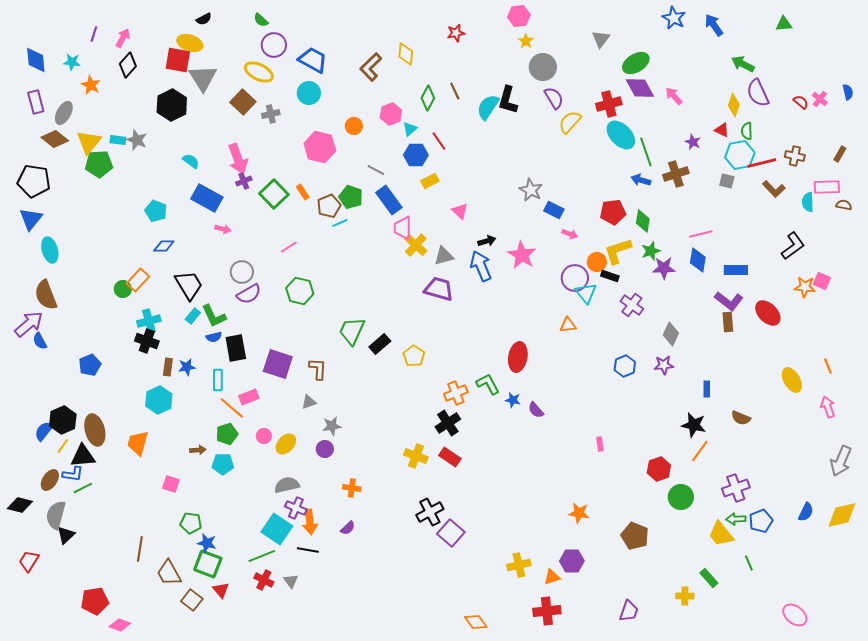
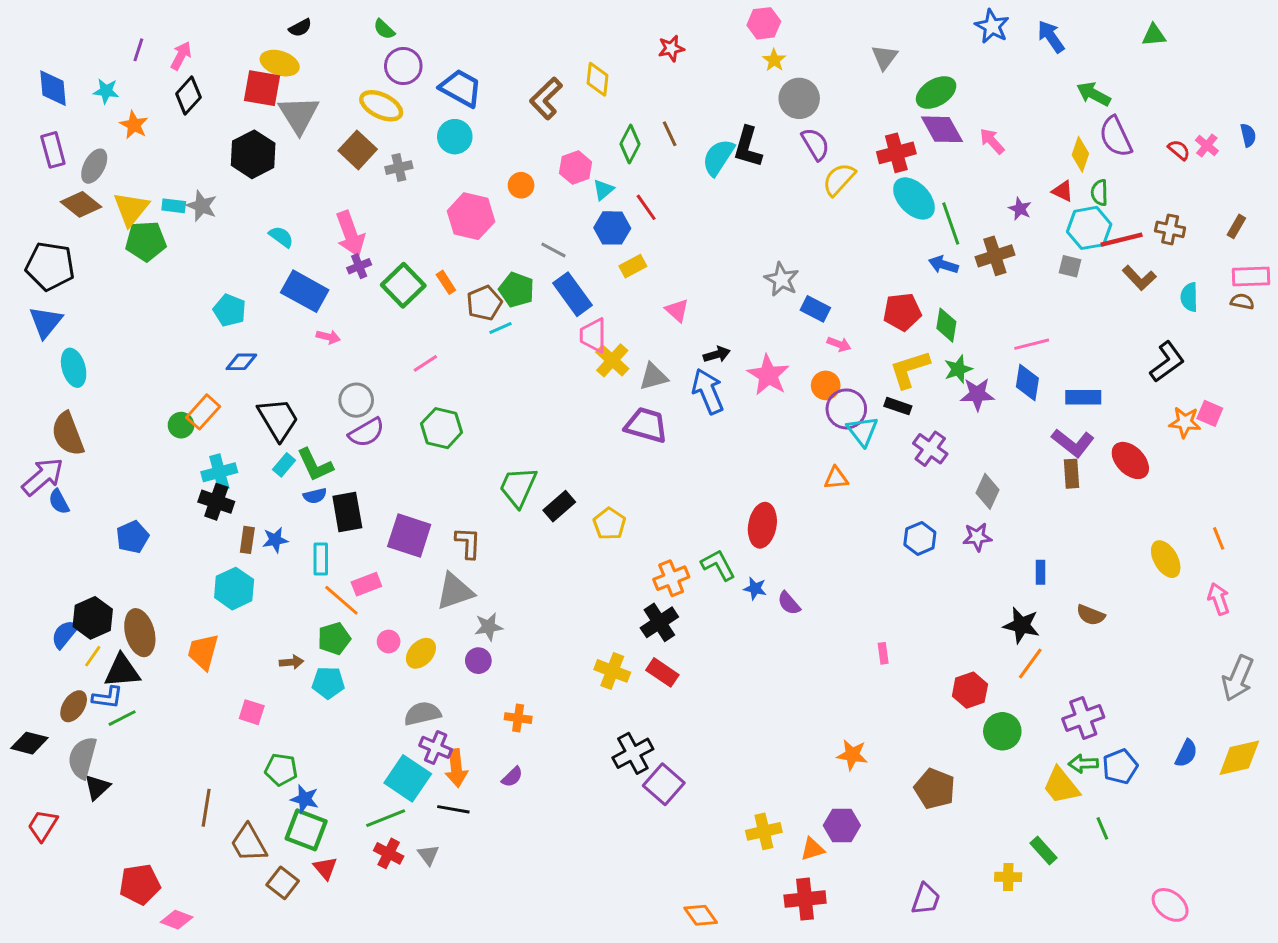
pink rectangle: (827, 187) -> (1251, 276), moved
orange circle: (597, 262) -> (826, 385), moved
gray triangle: (309, 402) -> (455, 591), size x1.8

